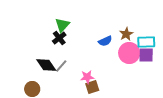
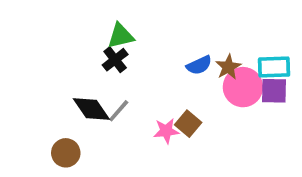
green triangle: (62, 25) -> (121, 36), turned 35
brown star: (126, 34) -> (228, 67), moved
brown square: (92, 87) -> (188, 124), moved, turned -32

